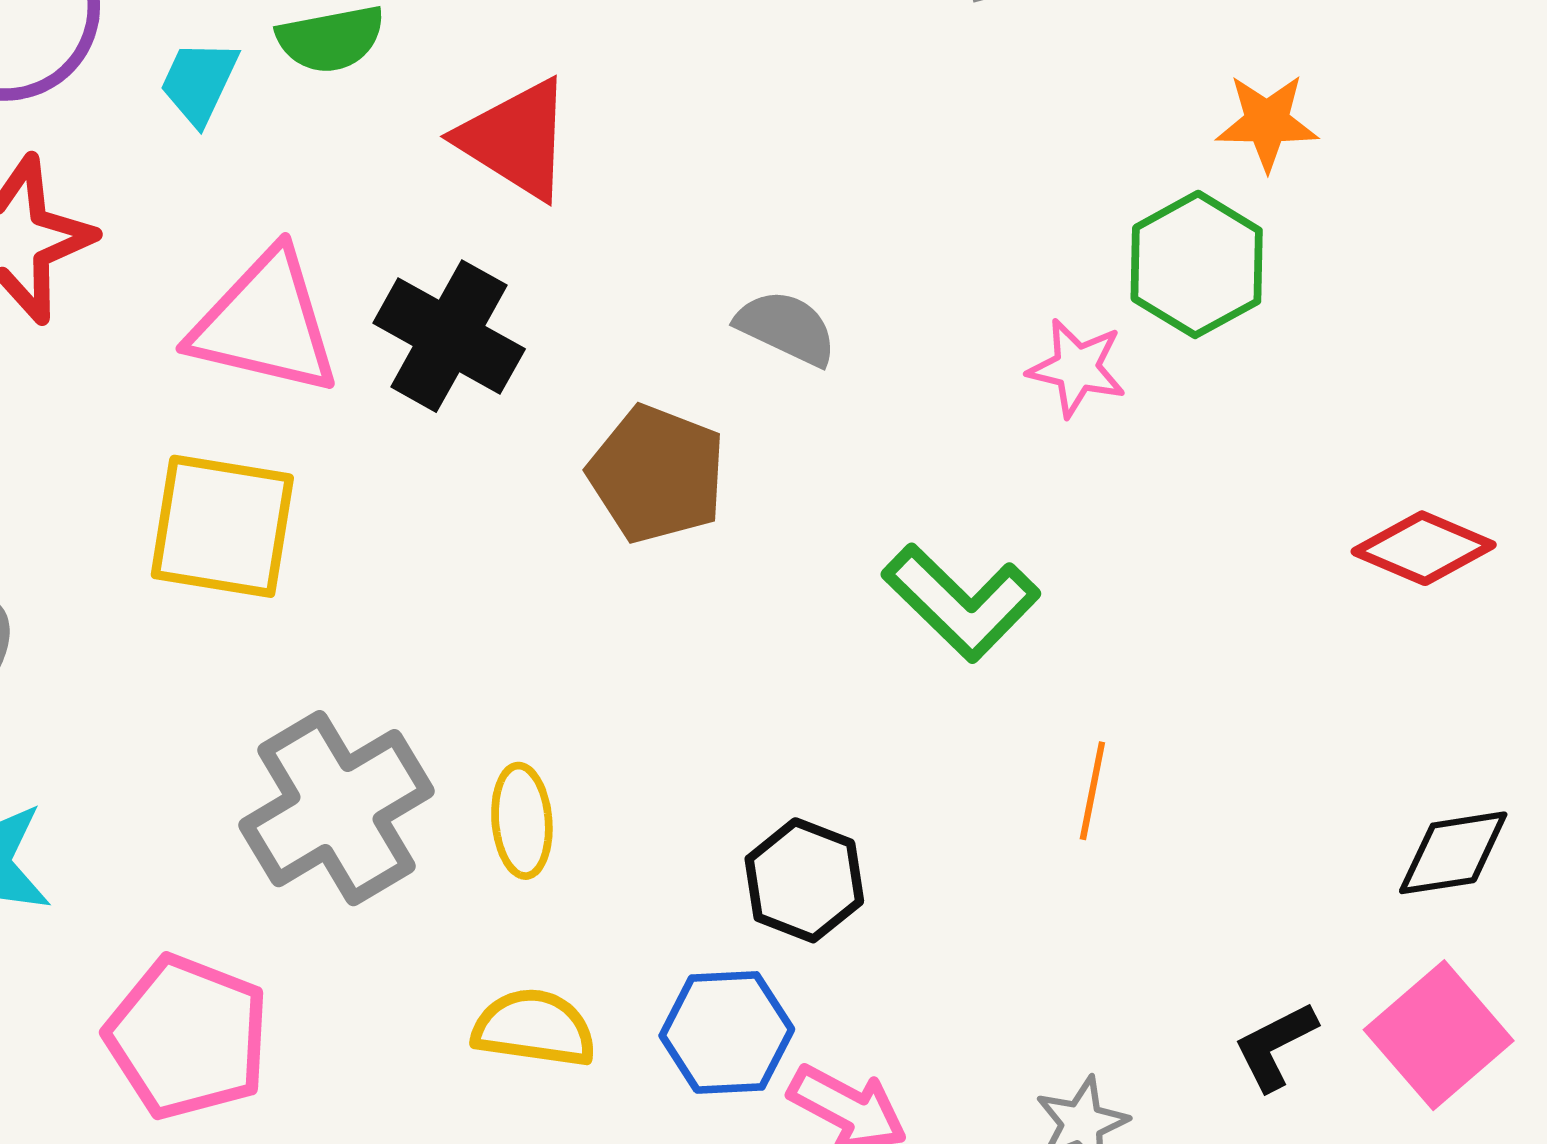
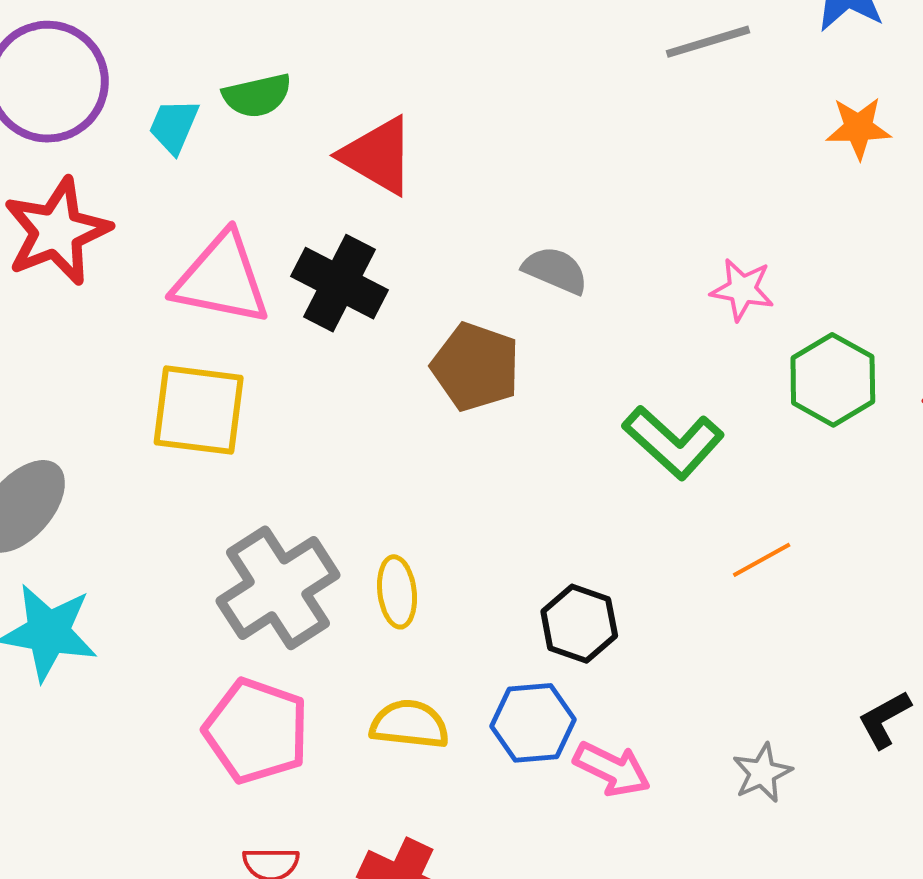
green hexagon: (1197, 264) -> (833, 380), moved
orange line: (1092, 791) -> (762, 560), turned 52
pink pentagon: (187, 1037) -> (256, 731), moved

